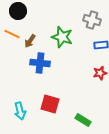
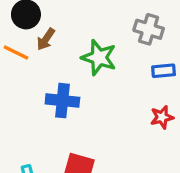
brown arrow: (30, 41) -> (46, 39), moved

